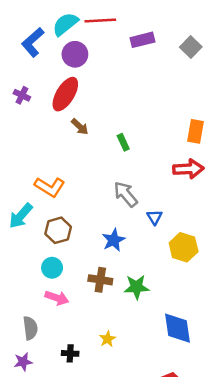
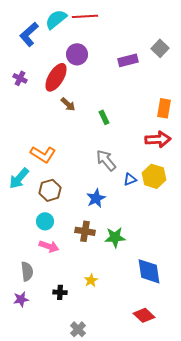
purple rectangle: (143, 40) -> (128, 60), moved
gray square: (191, 47) -> (160, 48), moved
purple circle: (75, 54) -> (77, 54), moved
blue triangle: (155, 217) -> (130, 179), turned 40
yellow hexagon: (184, 247) -> (154, 176), moved

